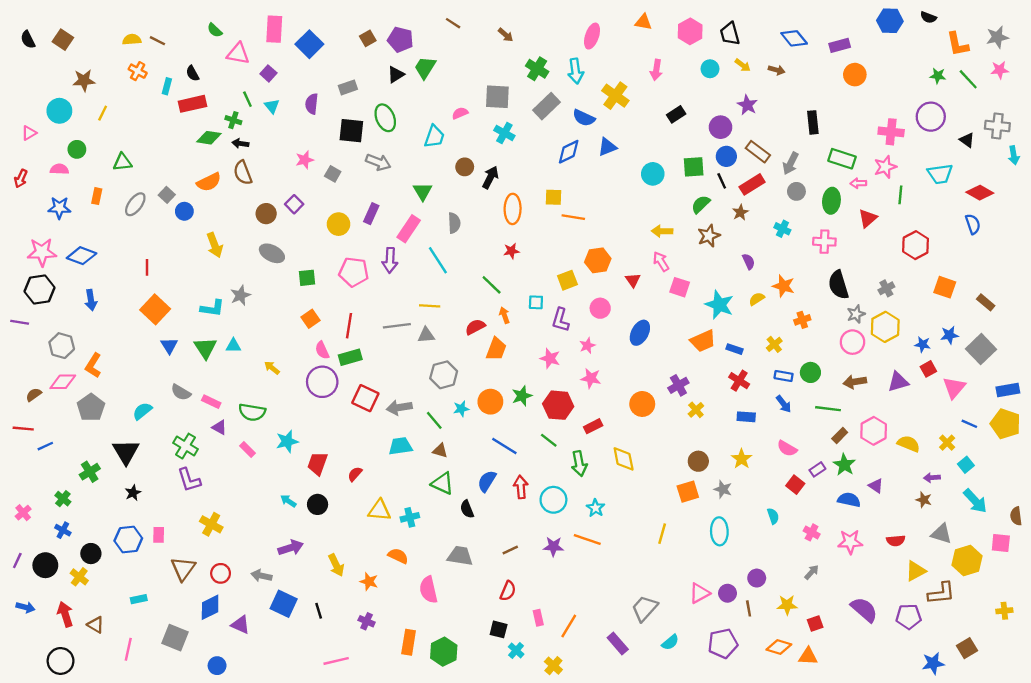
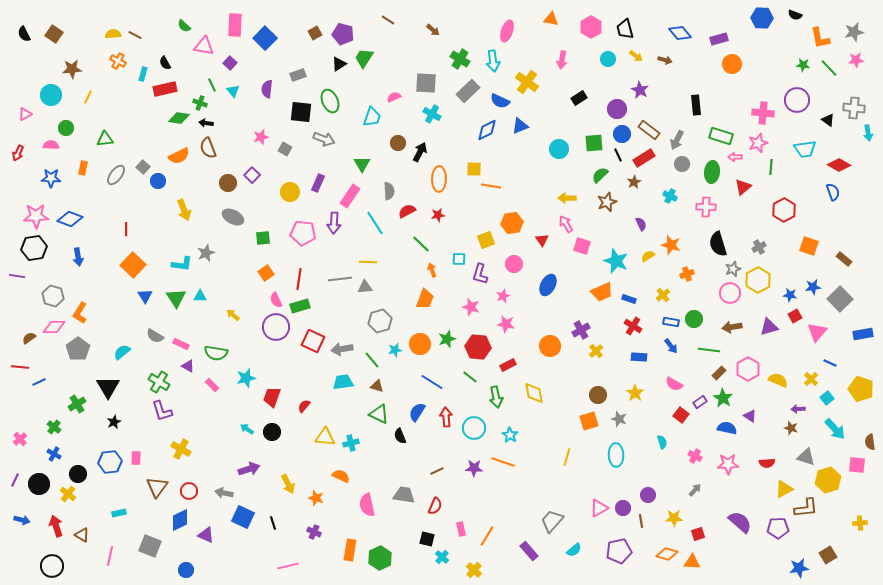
red semicircle: (475, 327) -> (407, 211), moved
yellow pentagon: (1006, 424) -> (861, 389), moved
gray trapezoid: (460, 556) -> (404, 495), moved

